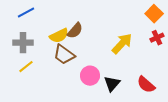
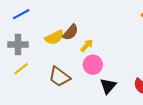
yellow arrow: (122, 44) -> (87, 45), moved, size x0.6
brown trapezoid: (64, 55) -> (59, 77), moved
pink circle: (90, 76) -> (93, 65), moved

